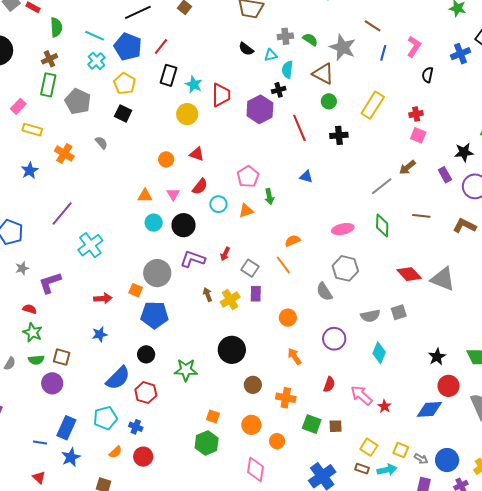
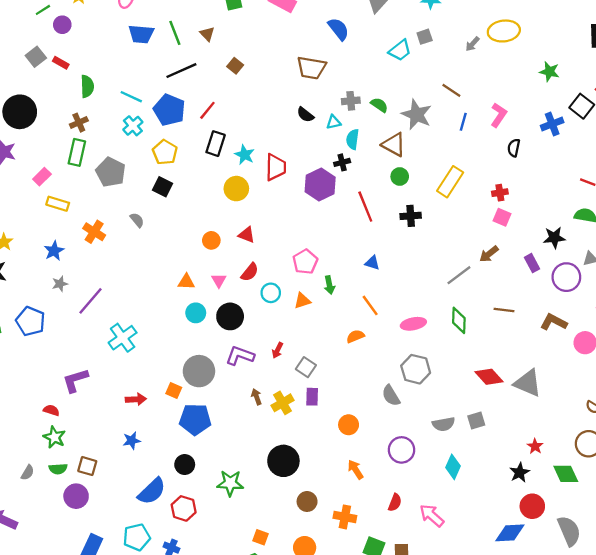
orange line: (283, 265) -> (370, 305), moved
gray star: (22, 268) -> (60, 284), moved
red star: (384, 406) -> (535, 446), moved

